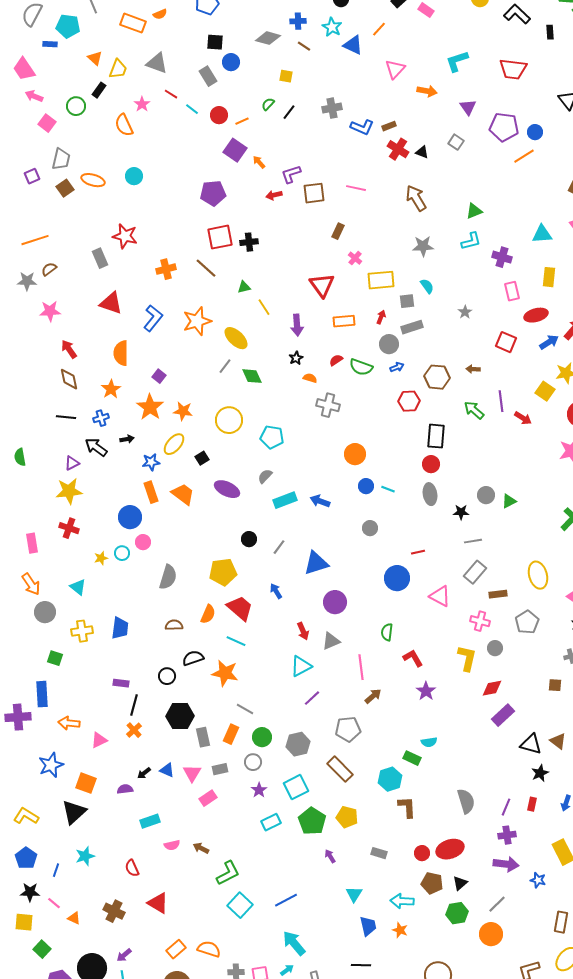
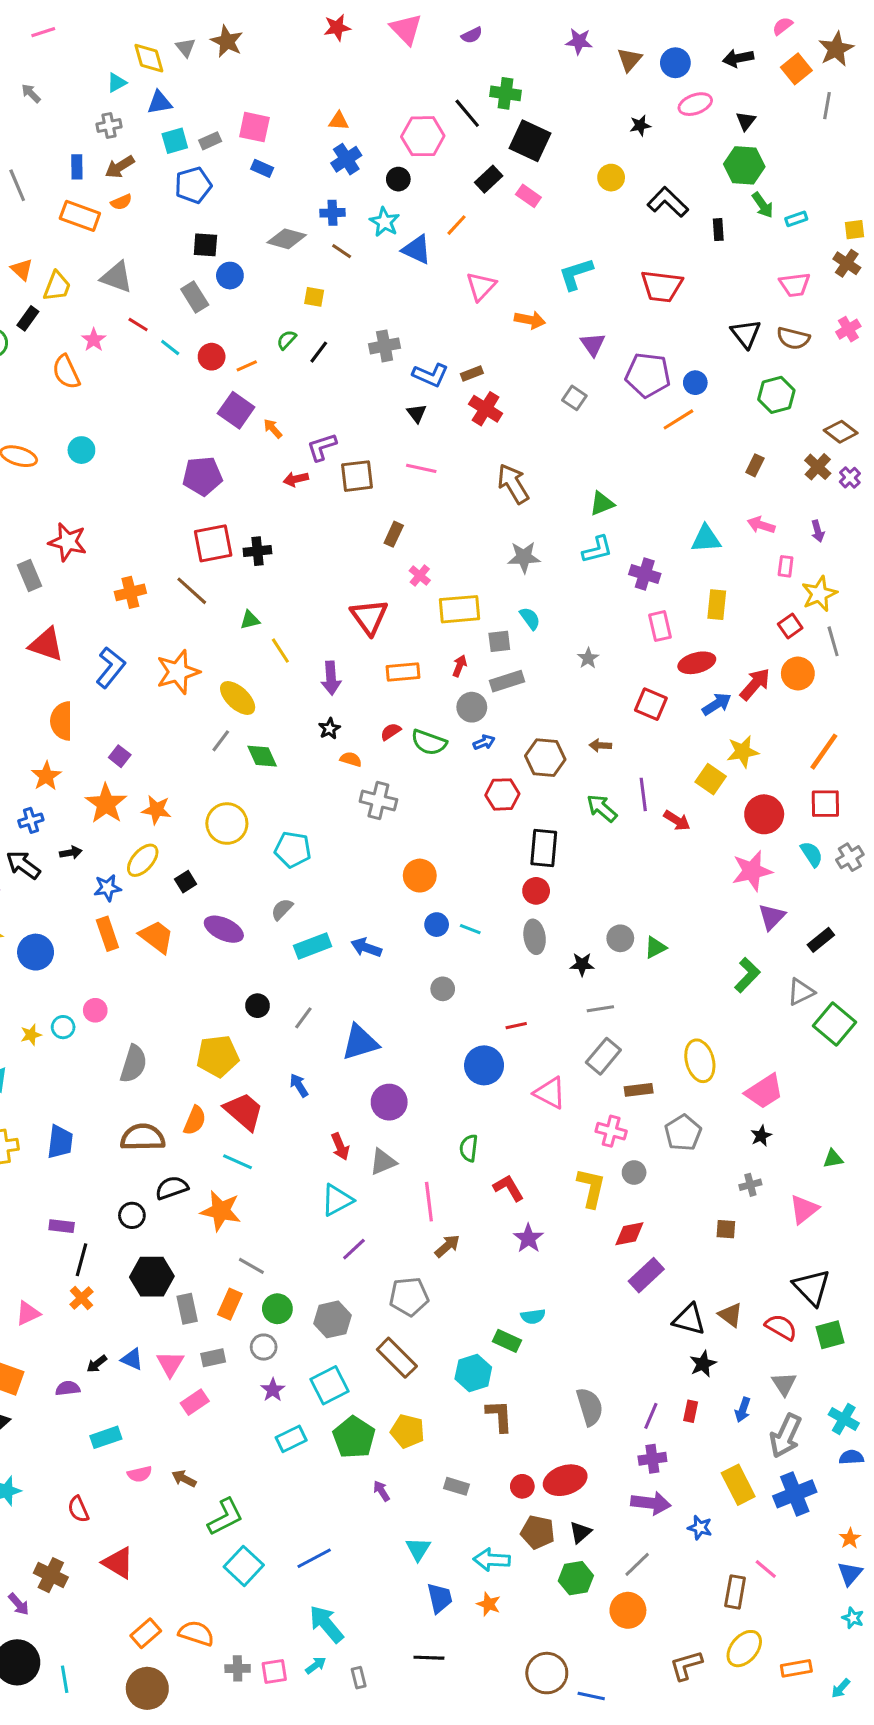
black triangle: (422, 152) -> (417, 413), moved, turned 32
blue circle: (130, 517) -> (36, 952), moved
brown semicircle: (174, 625) -> (143, 1137), size x1.6
purple arrow: (124, 955) -> (19, 1604), moved, turned -91

